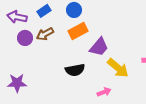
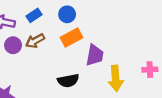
purple trapezoid: (99, 47) -> (95, 55), turned -30
yellow arrow: (118, 68) -> (116, 78), turned 45

